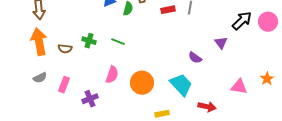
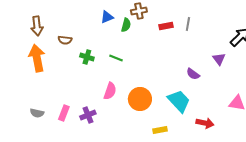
brown semicircle: (65, 49) -> (65, 40), moved
gray semicircle: (40, 78) -> (37, 113), moved, turned 40
pink rectangle: (64, 85) -> (64, 113), moved

